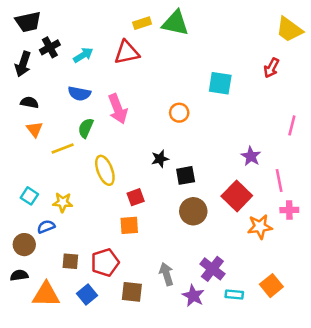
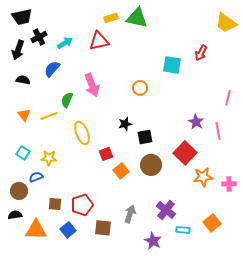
red arrow: (271, 68) -> (201, 53), moved
blue semicircle: (79, 93) -> (52, 69), moved, turned 120
orange triangle: (35, 129) -> (24, 115), moved
pink line: (279, 181) -> (218, 131), moved
pink cross: (289, 210) -> (229, 184), moved
orange square: (129, 225) -> (121, 171), moved, turned -35
gray arrow: (166, 274) -> (130, 214), turned 36
purple star: (193, 296) -> (153, 241), moved

